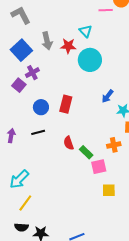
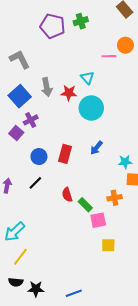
blue arrow: (108, 96) -> (96, 148), moved
black line: (38, 132) -> (35, 183), turned -32

